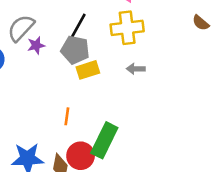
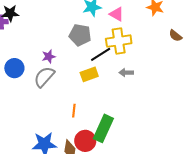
black line: (78, 26) -> (101, 54), moved, turned 30
gray semicircle: (21, 28) -> (44, 77), moved
gray pentagon: (75, 50) -> (80, 35), moved

